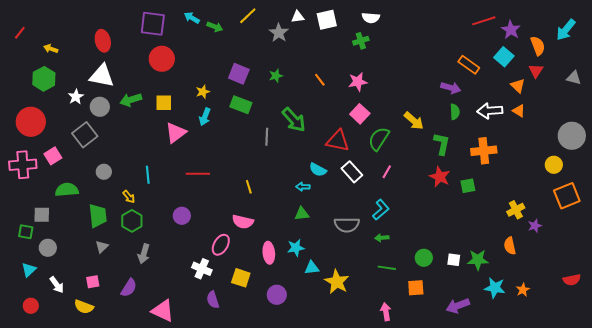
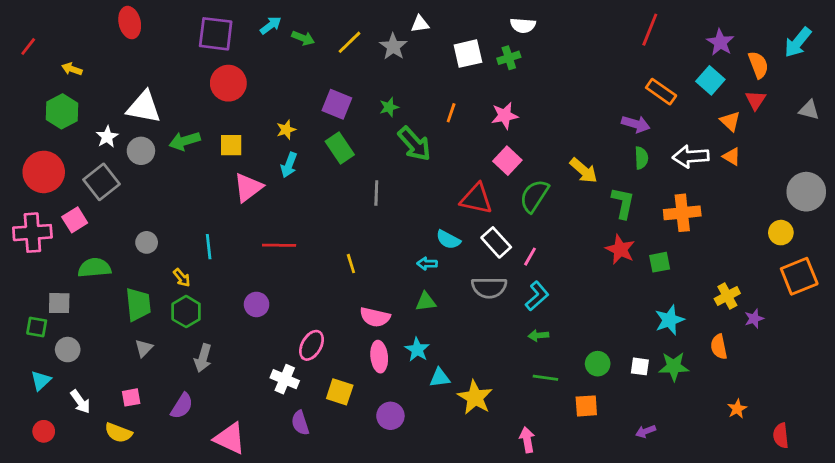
yellow line: (248, 16) -> (350, 42), moved
cyan arrow: (192, 18) -> (271, 25), turned 112
white square: (327, 20) -> (468, 54), moved
red line: (484, 21) -> (650, 30), moved, turned -50
red ellipse: (103, 41) -> (130, 23), moved
orange line: (320, 80) -> (451, 113), turned 56
green rectangle: (241, 105) -> (340, 148), turned 35
green arrow: (294, 120) -> (414, 144), moved
gray square: (85, 135) -> (101, 182), moved
pink line: (387, 172) -> (530, 257), moved
pink semicircle: (243, 222) -> (375, 317), moved
gray semicircle: (347, 225) -> (489, 288), moved
cyan star: (296, 248) -> (417, 350), turned -30
red semicircle: (572, 280) -> (781, 436), moved, turned 96
cyan star: (495, 288) -> (670, 320), moved, turned -30
purple arrow: (458, 306) -> (646, 431), size x0.6
pink arrow: (386, 312) -> (527, 440), moved

